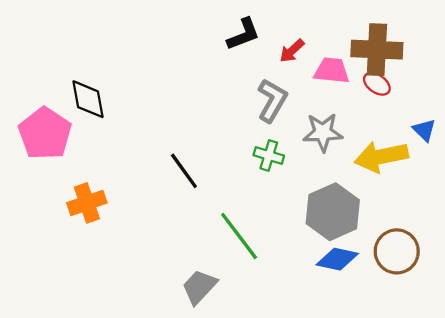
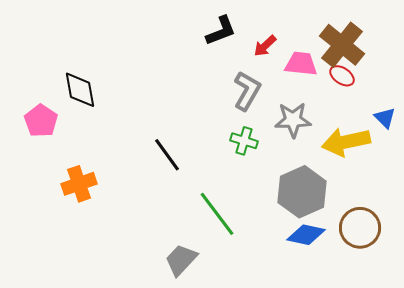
brown cross: (377, 50) -> (342, 45), turned 36
pink pentagon: (45, 133) -> (41, 121), size x0.7

